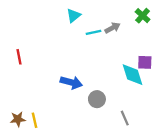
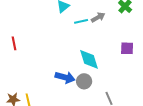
cyan diamond: (133, 75) -> (89, 59), moved
blue arrow: (71, 82) -> (65, 77), moved

